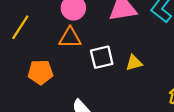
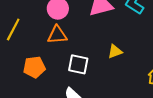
white square: (102, 57) -> (78, 64), moved, turned 30

